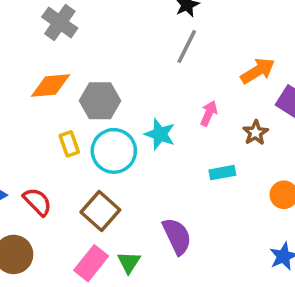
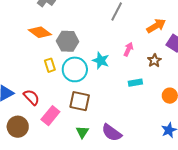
orange diamond: (50, 86) -> (40, 32), turned 40
brown square: (100, 211) -> (80, 101), moved, turned -30
purple semicircle: (177, 236) -> (112, 133), moved, turned 150
pink rectangle: (91, 263) -> (50, 116), moved

